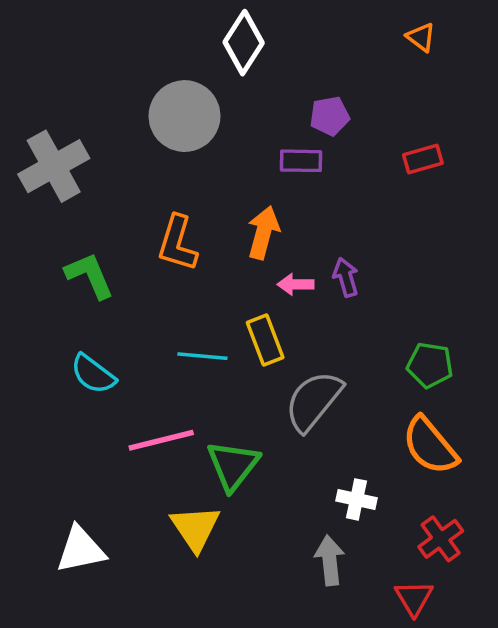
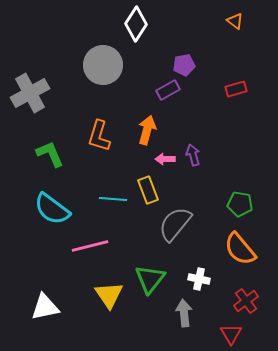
purple rectangle: (301, 161) -> (168, 90), turned -30
cyan semicircle: (93, 374) -> (52, 209), size x1.4
green triangle: (233, 465) -> (150, 279), moved

